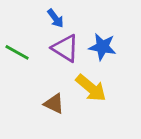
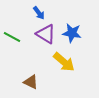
brown triangle: (54, 104) -> (31, 82), moved

